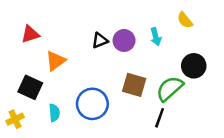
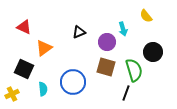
red triangle: (30, 34) -> (24, 27), turned 42
purple circle: (124, 40) -> (107, 42), moved
green semicircle: (170, 89) -> (134, 70), turned 115

